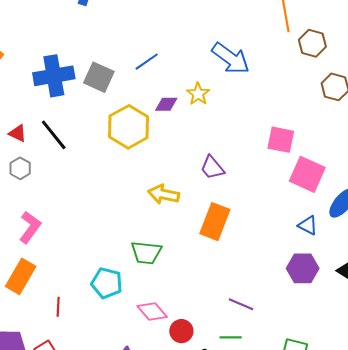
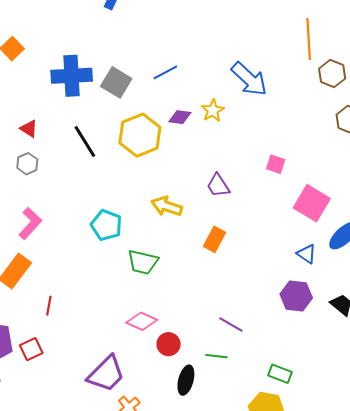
black line: (54, 135) -> (85, 141), moved
pink square: (281, 140) -> (276, 164), moved, size x0.7
orange rectangle: (215, 222) -> (215, 239), size x0.7
cyan pentagon: (107, 283) -> (106, 225), moved
pink diamond: (152, 311) -> (142, 321), turned -32

